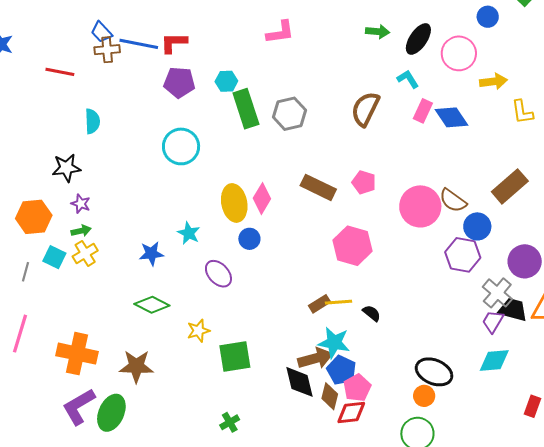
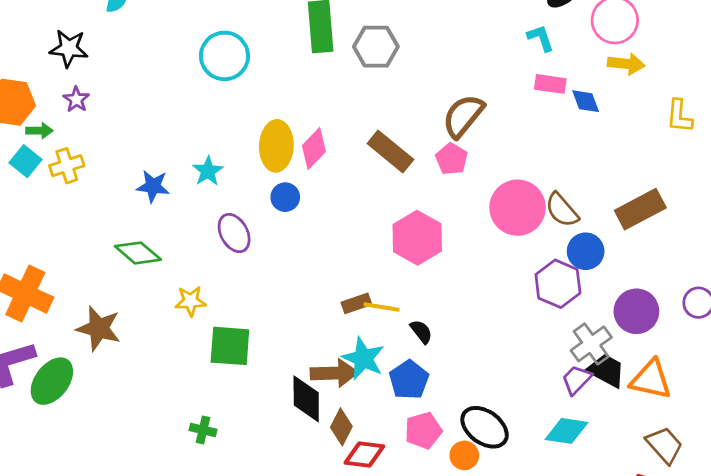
yellow arrow: (493, 81) -> (626, 64), moved
brown semicircle: (365, 109) -> (463, 116), moved
pink rectangle: (423, 111) -> (550, 84), turned 60
blue diamond: (451, 117) -> (586, 101), size x0.7
green arrow: (81, 231) -> (39, 131), moved
blue pentagon: (342, 370) -> (409, 380), moved
pink pentagon: (357, 388) -> (423, 431), moved
green cross: (230, 422) -> (203, 430), turned 30

